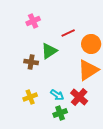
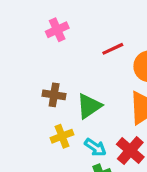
green triangle: (49, 51) -> (89, 106), moved
yellow cross: (30, 97) -> (62, 136), moved

